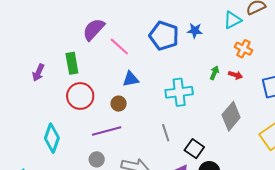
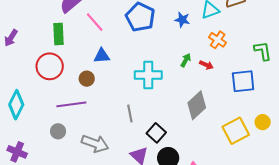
blue star: (195, 31) -> (182, 20), moved
green rectangle: (72, 63) -> (59, 34), moved

